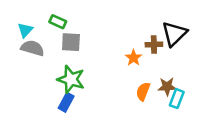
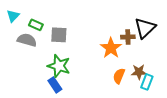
green rectangle: (58, 22) -> (36, 25), moved
cyan triangle: (25, 30) -> (13, 16), moved
orange star: (133, 58) -> (111, 48), size x1.5
blue rectangle: (66, 102) -> (55, 85), turned -63

